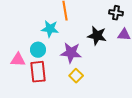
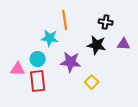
black cross: (116, 13) -> (106, 22), moved
yellow square: (76, 76) -> (92, 82), moved

